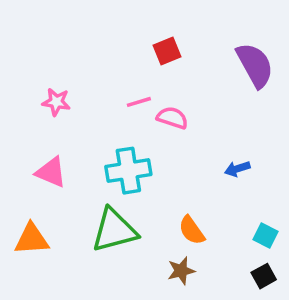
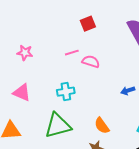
cyan cross: (128, 171) -> (66, 92), size x0.7

